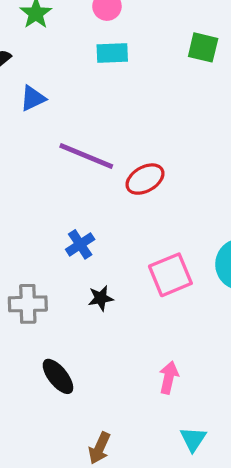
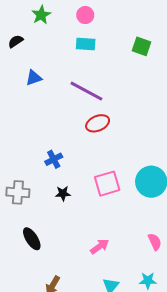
blue triangle: (33, 98) -> (34, 78), moved
purple line: (86, 156) -> (86, 91), moved
pink arrow: (169, 377) -> (100, 246), turned 36

